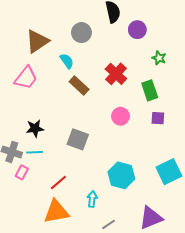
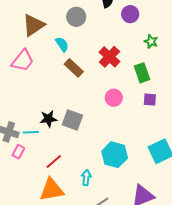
black star: (35, 128) -> (48, 119), moved

